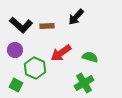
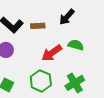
green semicircle: (90, 57) -> (76, 45), moved
green hexagon: (35, 68) -> (41, 81), moved

